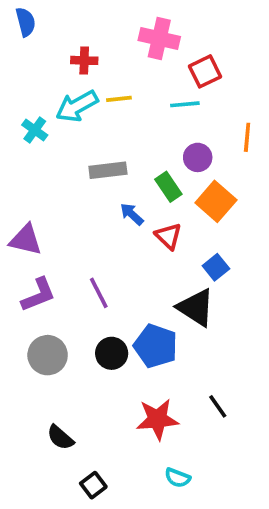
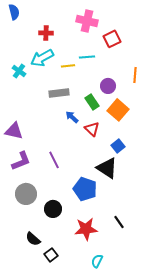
yellow line: (119, 99) -> (68, 66), moved
cyan line: (185, 104) -> (87, 57), moved
black circle: (112, 353) -> (53, 209), moved
cyan semicircle: (178, 478) -> (97, 261), turned 96
black square: (93, 485) -> (51, 255), moved

